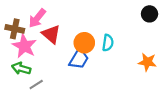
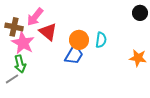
green arrow: (21, 68) -> (20, 64), turned -120
gray line: (36, 84) -> (12, 79), moved

